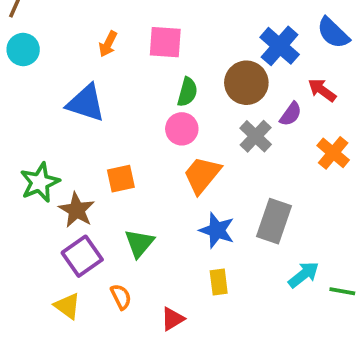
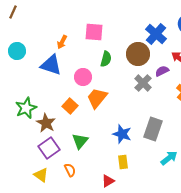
orange arrow: (108, 44) -> (62, 42), moved
cyan circle: (23, 50) -> (17, 51), moved
purple semicircle: (291, 114) -> (162, 71), turned -152
pink circle: (182, 129) -> (83, 77), moved
orange trapezoid: (202, 175) -> (97, 98), moved
orange square: (121, 179) -> (70, 106), turned -35
red triangle: (173, 319) -> (108, 181), moved

